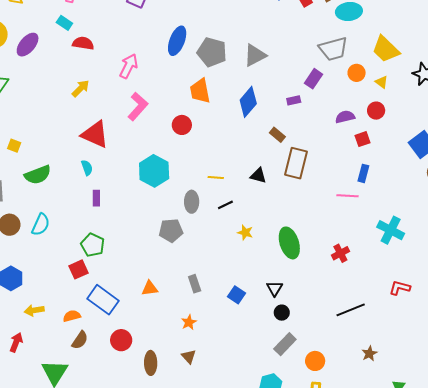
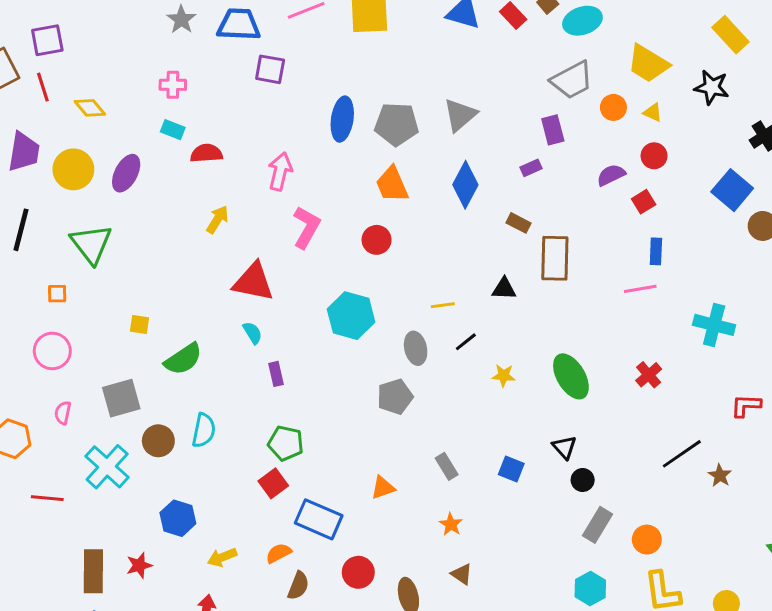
purple rectangle: (313, 79) -> (553, 130), turned -36
brown star: (369, 354) -> (720, 476), moved

